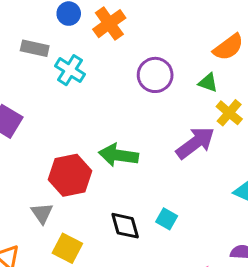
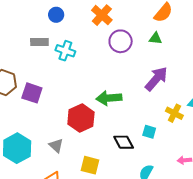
orange cross: (109, 24) -> (102, 15), moved
yellow cross: (229, 113) -> (174, 113), moved
gray triangle: (42, 213) -> (56, 146), moved

